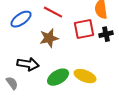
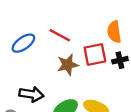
brown star: (49, 38) -> (68, 65), moved

